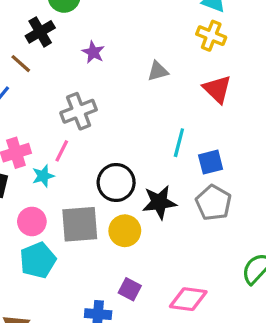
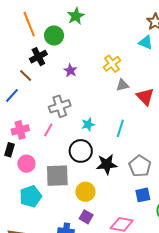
yellow cross: (211, 36) -> (112, 64), moved, turned 30
gray triangle: (158, 71) -> (122, 85), moved
blue square: (211, 162) -> (143, 195), moved
cyan star: (43, 176) -> (88, 124), moved
pink circle: (32, 221) -> (26, 164), moved
yellow circle: (125, 231) -> (85, 192), moved

